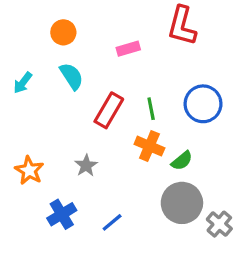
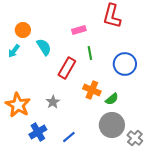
orange circle: (63, 32) -> (23, 30), moved
green line: (151, 109) -> (90, 53), moved
orange star: (29, 170) -> (18, 105), size x1.4

